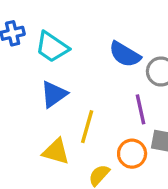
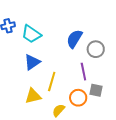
blue semicircle: (125, 54) -> (74, 39), turned 90
yellow triangle: (56, 152) -> (33, 96), turned -30

